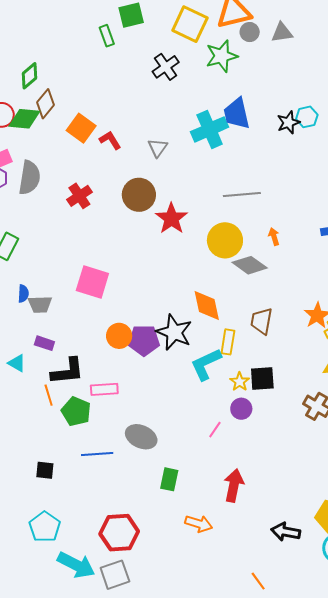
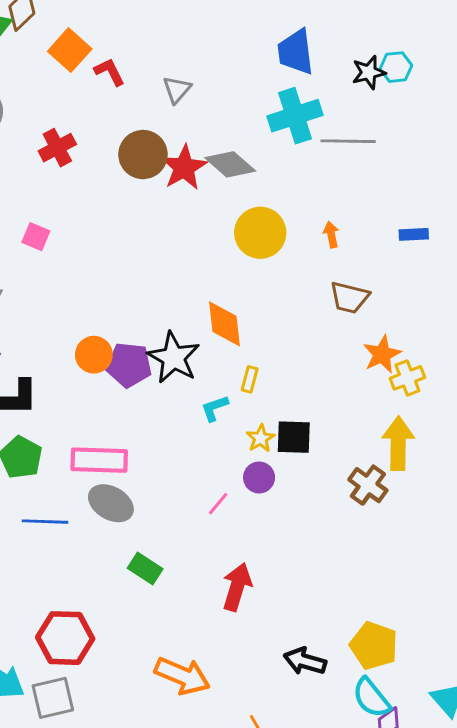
cyan cross: (210, 129) -> (295, 116), moved
gray line: (242, 195) -> (348, 141), moved
red star: (171, 219) -> (184, 168), moved
gray diamond: (250, 265) -> (230, 164), moved
pink square: (92, 282) -> (36, 237), moved, size x0.6
brown trapezoid: (261, 321) -> (349, 298), moved, turned -92
yellow rectangle: (228, 342) -> (250, 379), size x0.7
cyan L-shape: (206, 364) -> (215, 408), size x0.6
pink rectangle: (104, 389) -> (99, 460), moved, size x1.4
green rectangle: (169, 479) -> (145, 569), turned -75
orange arrow: (199, 524) -> (182, 676), moved, size x1.4

